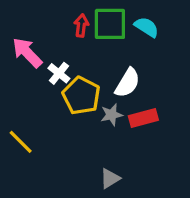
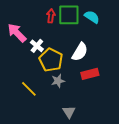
gray star: (112, 115) -> (58, 81), moved
yellow line: (21, 142) -> (29, 89), moved
gray triangle: (110, 178) -> (69, 112), turned -32

